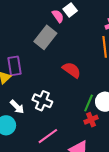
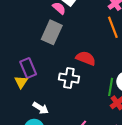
white cross: (42, 101) -> (69, 78), moved

